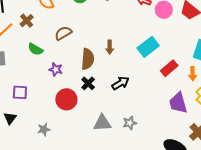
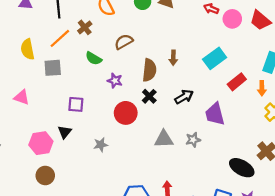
purple trapezoid: (178, 103) -> (215, 114), moved

